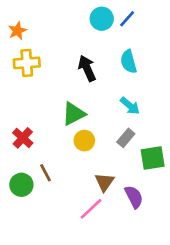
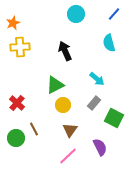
blue line: (127, 19) -> (114, 14), moved
cyan semicircle: (129, 62) -> (109, 43), moved
green square: (153, 158) -> (114, 118), turned 36
brown triangle: (104, 182) -> (70, 130), moved

